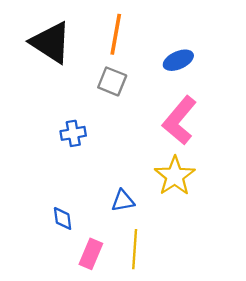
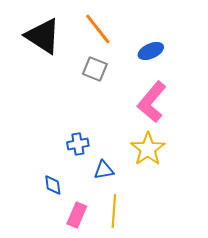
orange line: (116, 34) -> (98, 29), turned -48
blue cross: (73, 133) -> (78, 144), moved

